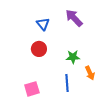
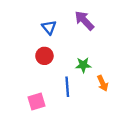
blue line: (67, 83) -> (67, 87), moved

